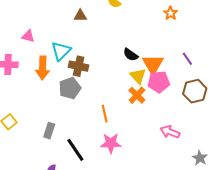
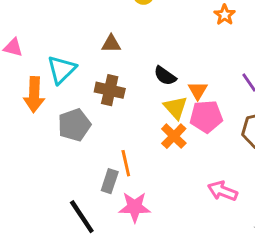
brown triangle: (80, 16) -> (111, 44), moved
orange triangle: (153, 64) -> (198, 90), size x0.6
brown cross: (79, 66) -> (110, 90), moved
gray rectangle: (49, 131) -> (110, 181), moved

